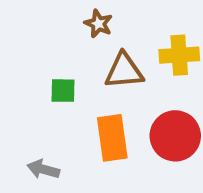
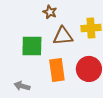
green square: (63, 91) -> (32, 46), size x1.6

